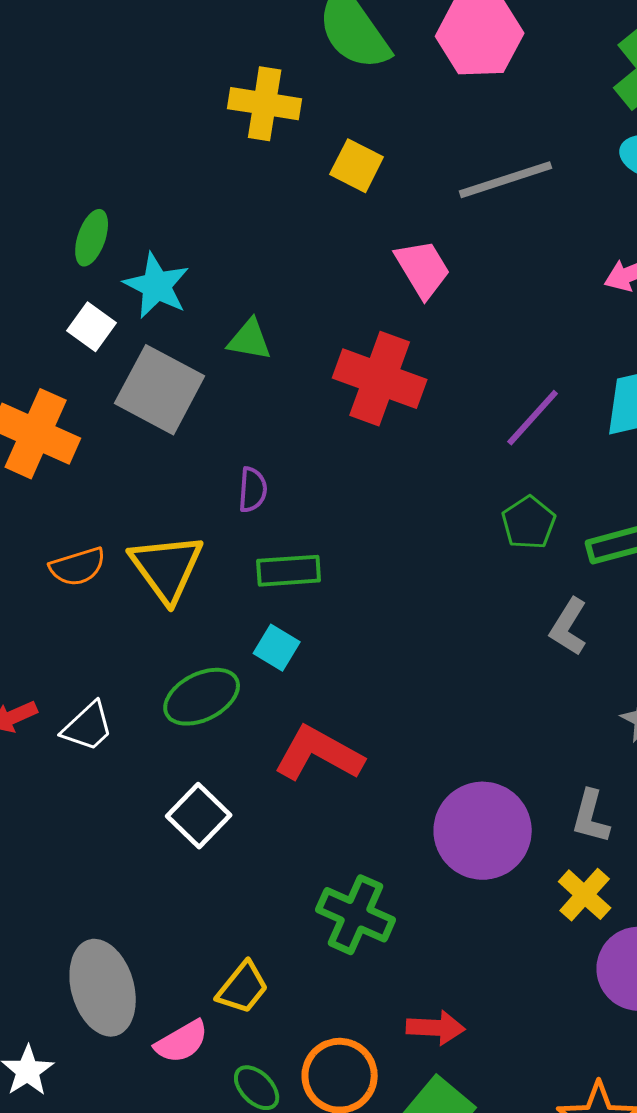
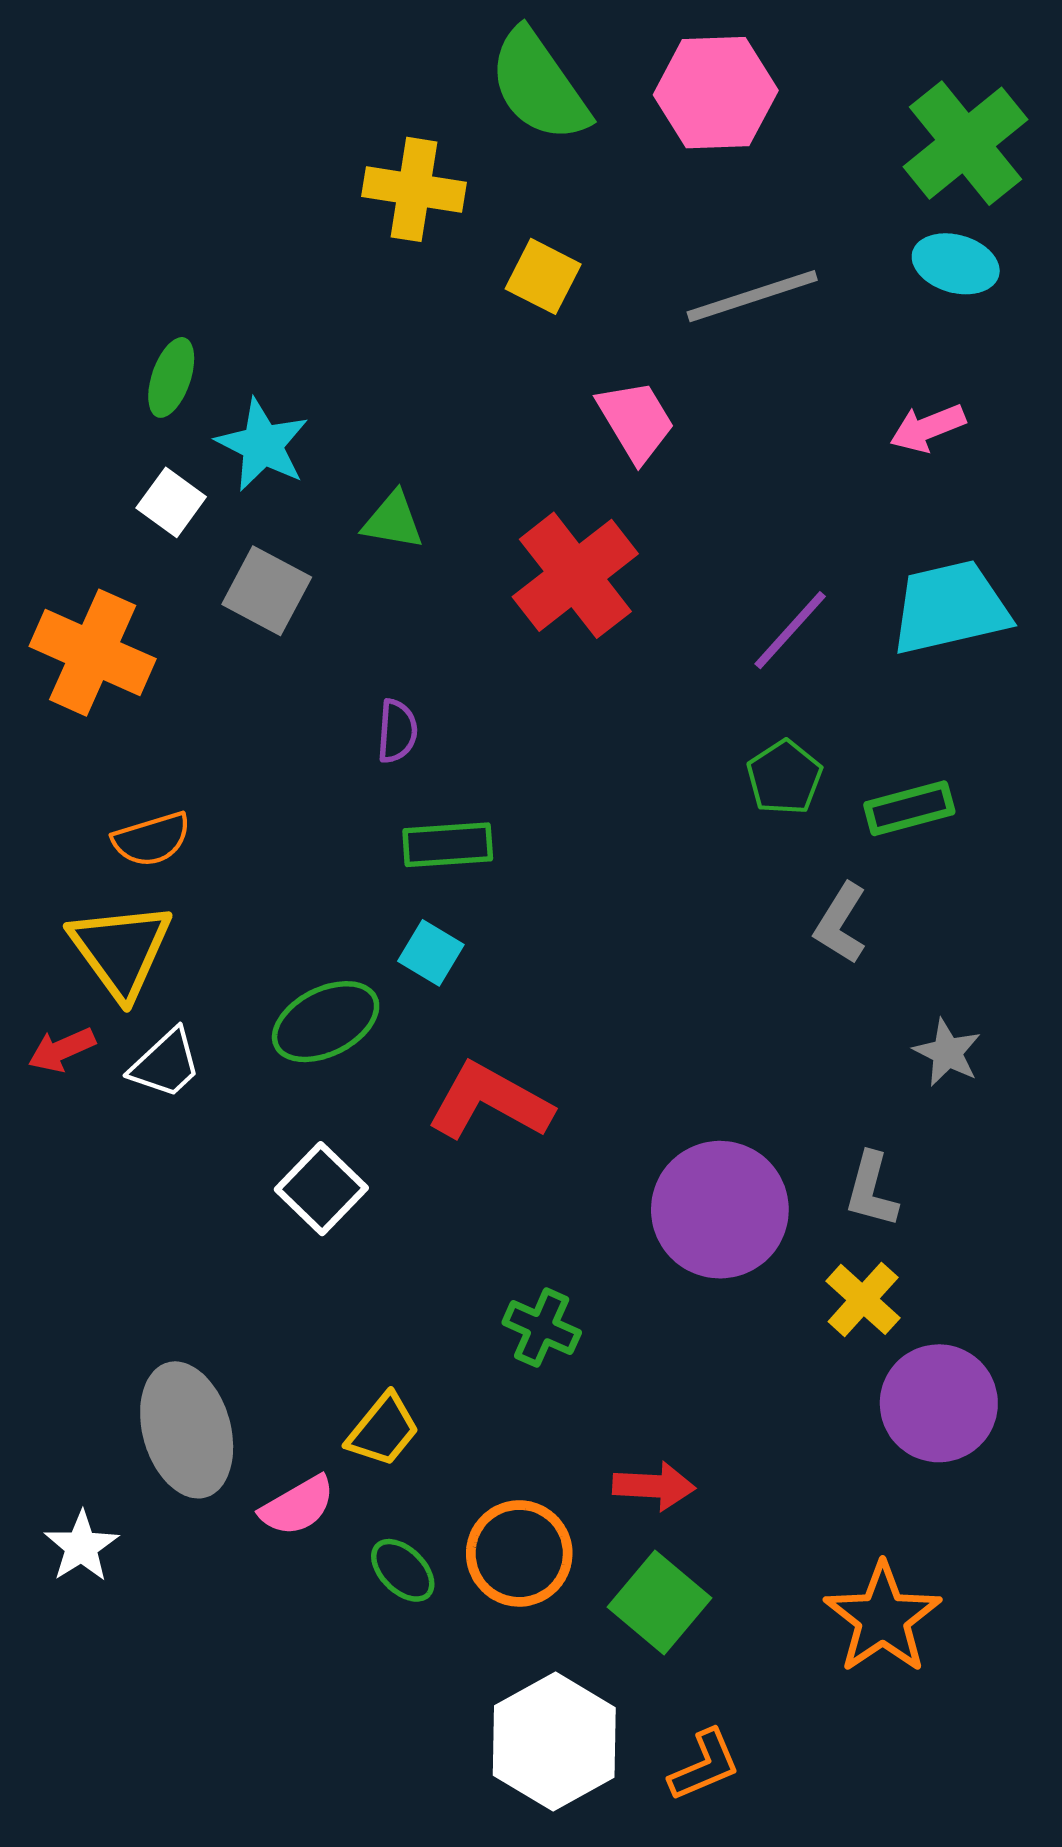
red cross: (380, 379) -> (575, 575), turned 32
gray square: (160, 390) -> (267, 591), size x0.7
yellow triangle: (167, 568) -> (121, 950), moved
green cross: (356, 915) -> (542, 1328), size x0.7

